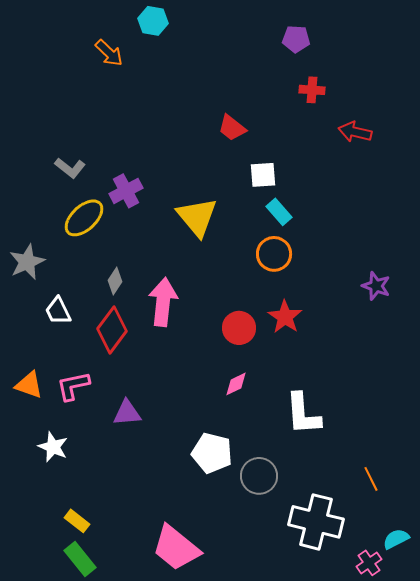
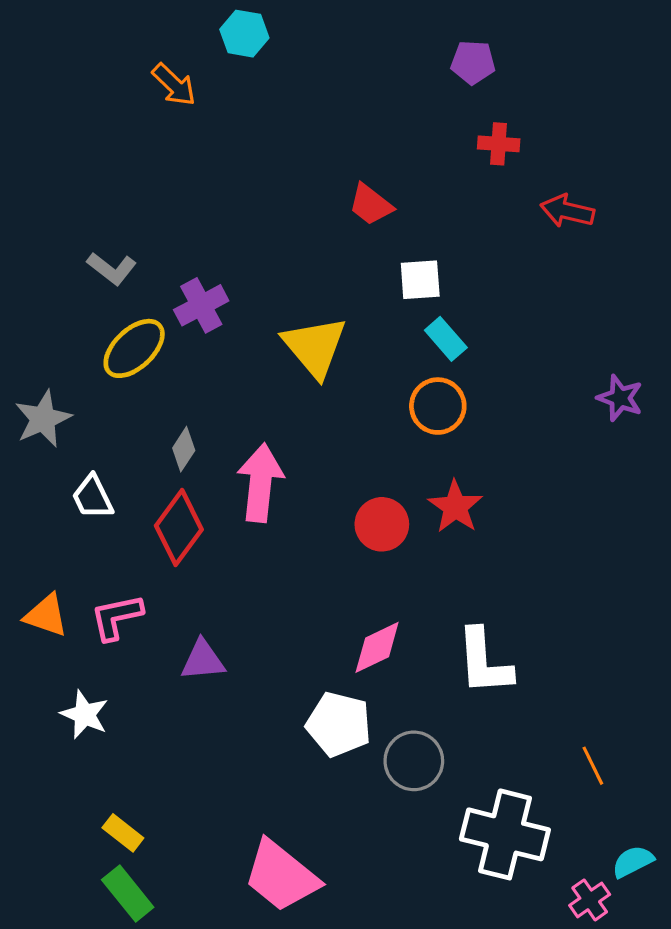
purple star: (376, 286) -> (620, 398), moved
pink diamond: (236, 384) -> (377, 647), moved, size x1.4

